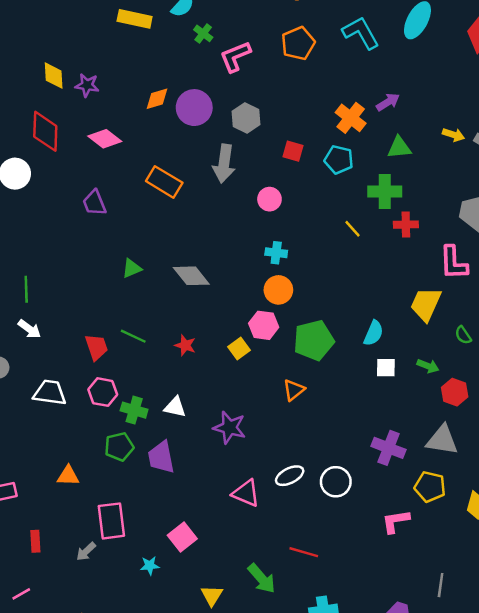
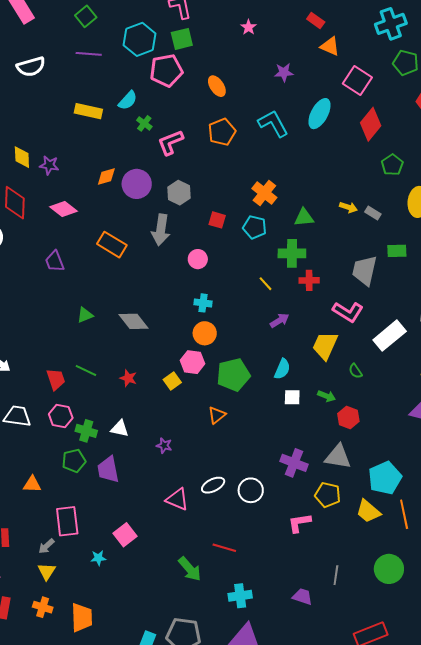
purple arrow: (388, 102) -> (280, 320), moved
pink L-shape: (454, 263) -> (348, 312), turned -56
purple star: (229, 428) -> (164, 446), size x0.6
yellow triangle: (212, 595) -> (47, 571), moved

